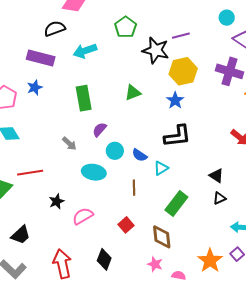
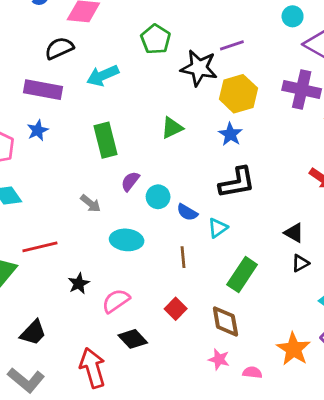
cyan circle: (115, 151) -> (158, 197), moved
black diamond: (104, 259) -> (133, 339), moved, turned -60

